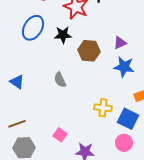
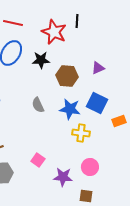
blue star: (124, 67) -> (70, 109), moved
blue square: (128, 119) -> (97, 103), moved
pink circle: (124, 143) -> (90, 167), moved

